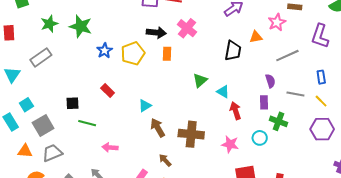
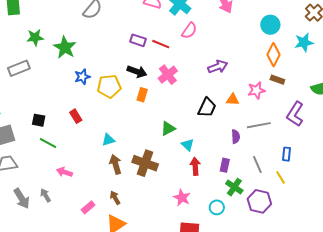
purple semicircle: (270, 81) -> (236, 137), moved
gray line: (295, 94) -> (257, 164), turned 42
purple hexagon: (322, 129) -> (259, 201), moved
brown cross: (191, 134) -> (145, 163), moved
cyan circle: (260, 138) -> (217, 207), moved

